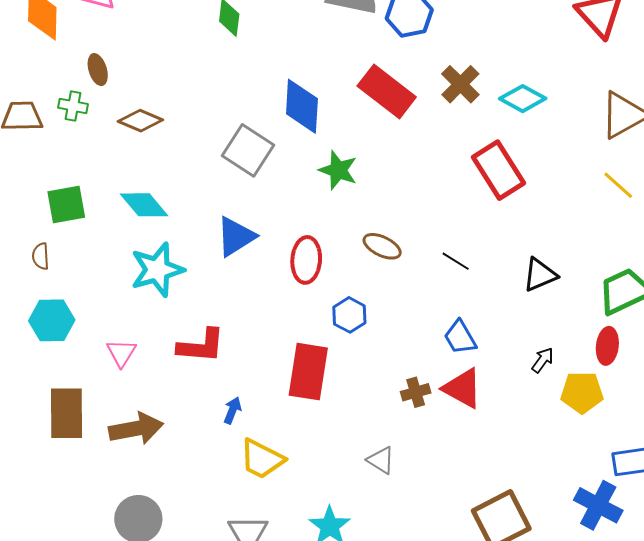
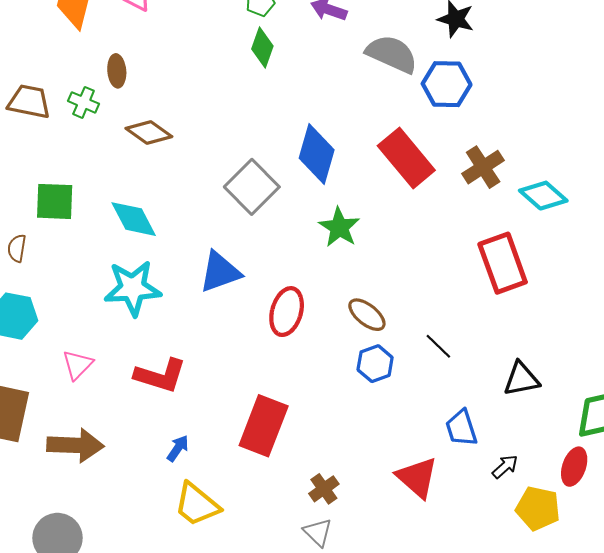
blue hexagon: (349, 315) -> (375, 364), moved
blue trapezoid: (460, 337) -> (461, 428), moved
brown cross: (416, 392) -> (324, 489), moved, turned -32

